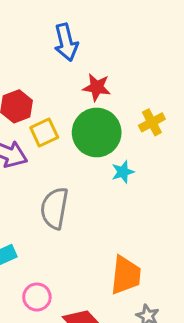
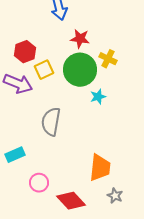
yellow cross: (152, 122) -> (108, 59), moved, turned -36

